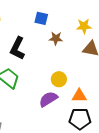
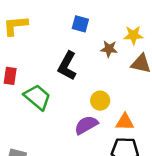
brown star: (56, 38) -> (109, 49), moved
black L-shape: (17, 48) -> (67, 66), moved

